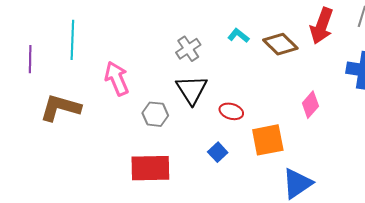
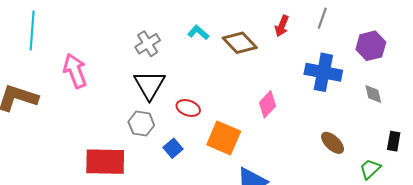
red arrow: (322, 26) -> (282, 26), size x0.6
gray hexagon: (155, 114) -> (141, 123), moved
orange square: (268, 140) -> (224, 138), turned 32

